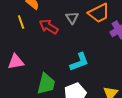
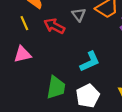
pink triangle: (16, 62) -> (22, 54), moved

